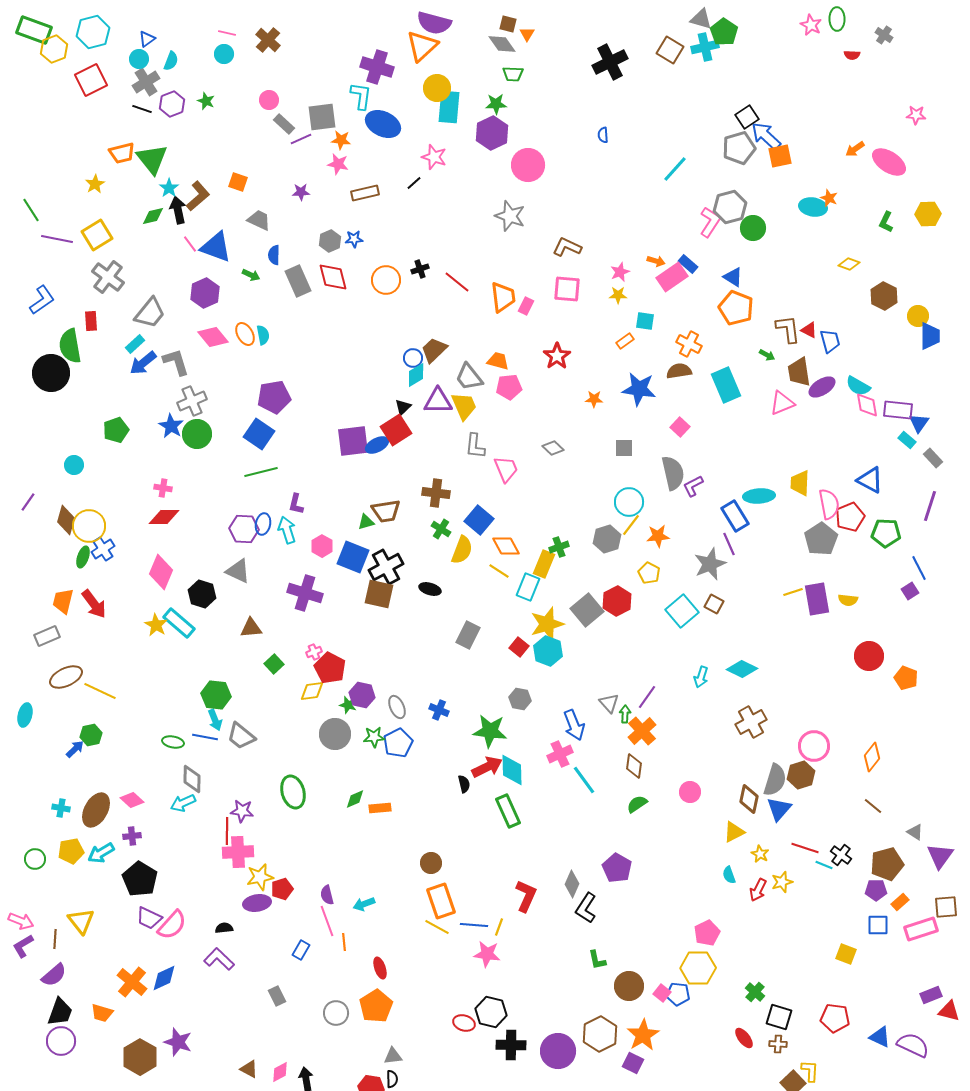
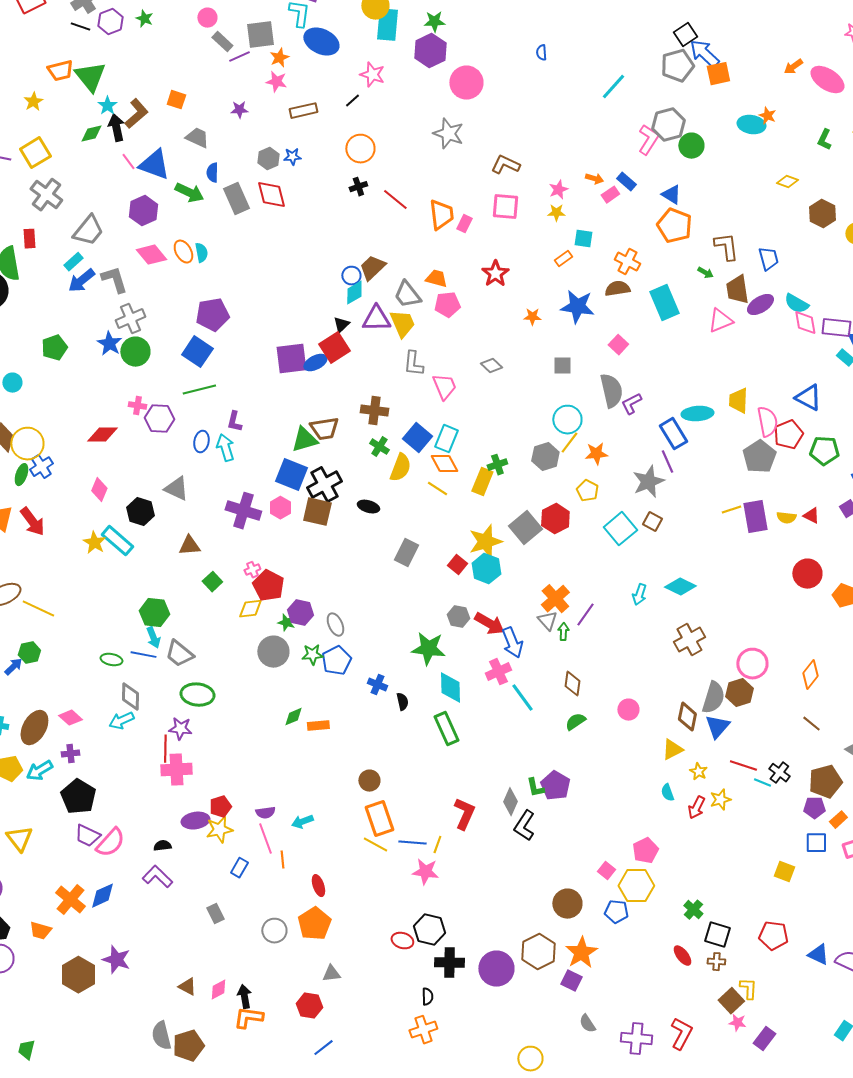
orange star: (341, 140) -> (279, 58), turned -30
green arrow: (251, 275) -> (189, 193), size x1.6
pink rectangle: (672, 277) -> (610, 195), size x0.6
orange circle: (386, 280) -> (360, 149), moved
red triangle: (809, 330) -> (811, 516), moved
pink cross: (163, 488) -> (137, 406), moved
green triangle: (366, 522) -> (304, 440), size x1.6
purple hexagon: (244, 529) -> (159, 419), moved
pink hexagon: (322, 546) -> (280, 508), moved
pink diamond: (161, 572) -> (99, 490), size x0.7
cyan rectangle: (528, 587) -> (446, 439), moved
blue cross: (439, 710) -> (377, 685), moved
orange cross: (642, 731) -> (555, 599), moved
red arrow: (487, 767) -> (489, 624), moved, turned 56
green ellipse: (293, 792) -> (197, 695), moved, turned -68
yellow star: (260, 877) -> (219, 830), moved
purple semicircle: (327, 895) -> (265, 813), turned -84
green L-shape: (597, 960) -> (535, 788), moved
pink square: (662, 993) -> (606, 871), moved
black semicircle: (392, 1079) -> (427, 997), moved

